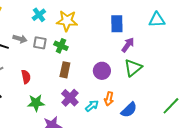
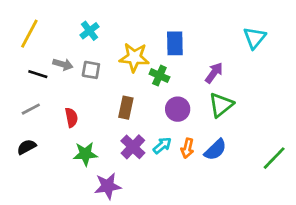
cyan triangle: (157, 20) -> (255, 38), turned -48
yellow star: (67, 21) -> (134, 57), moved
blue rectangle: (117, 24) -> (175, 43), moved
green cross: (61, 46) -> (159, 76), moved
cyan arrow: (92, 106) -> (162, 145), moved
blue semicircle: (129, 110) -> (215, 150), moved

